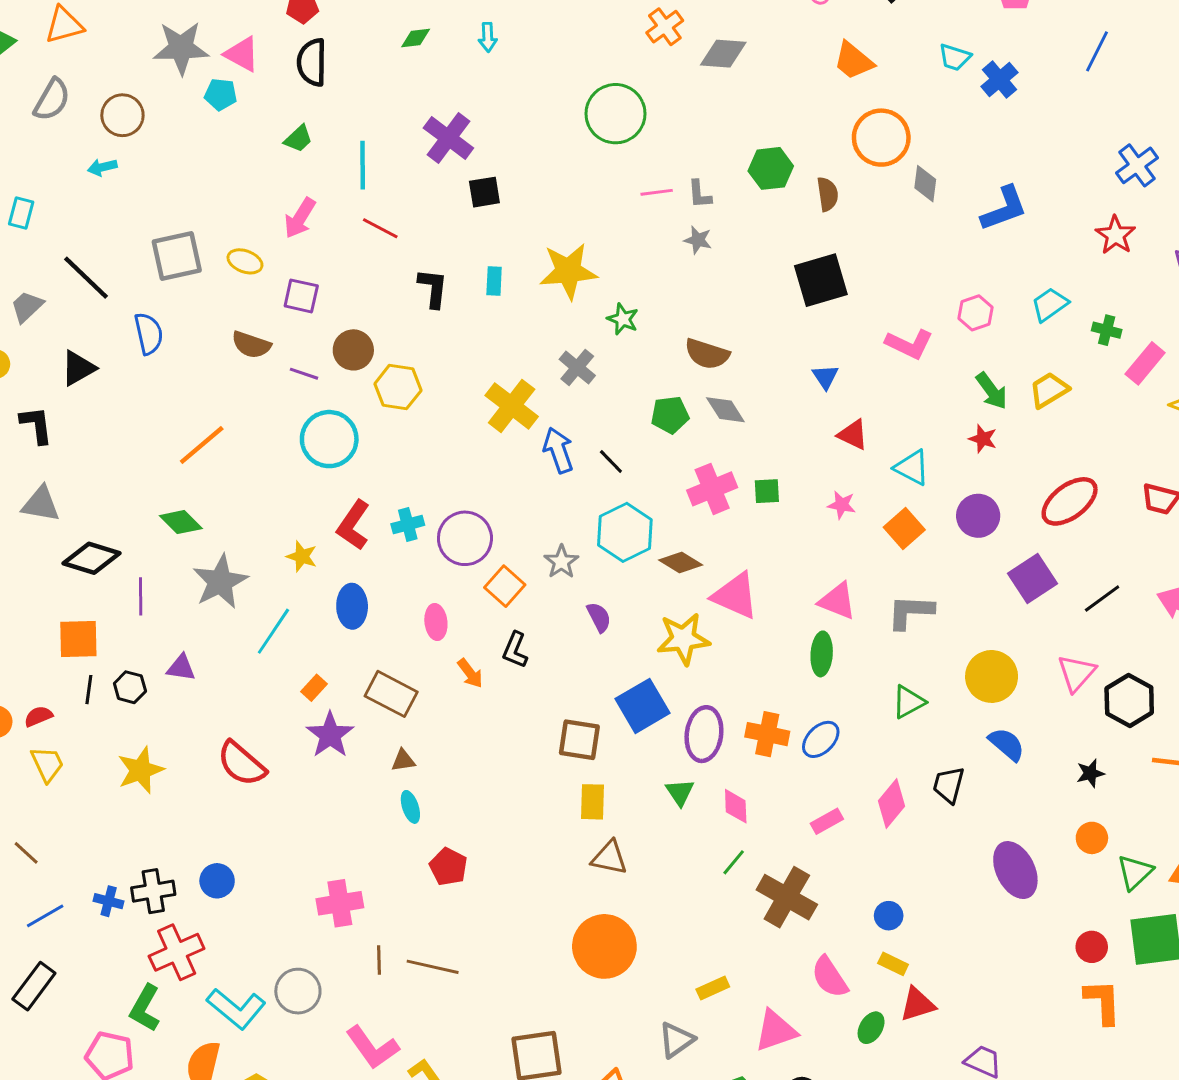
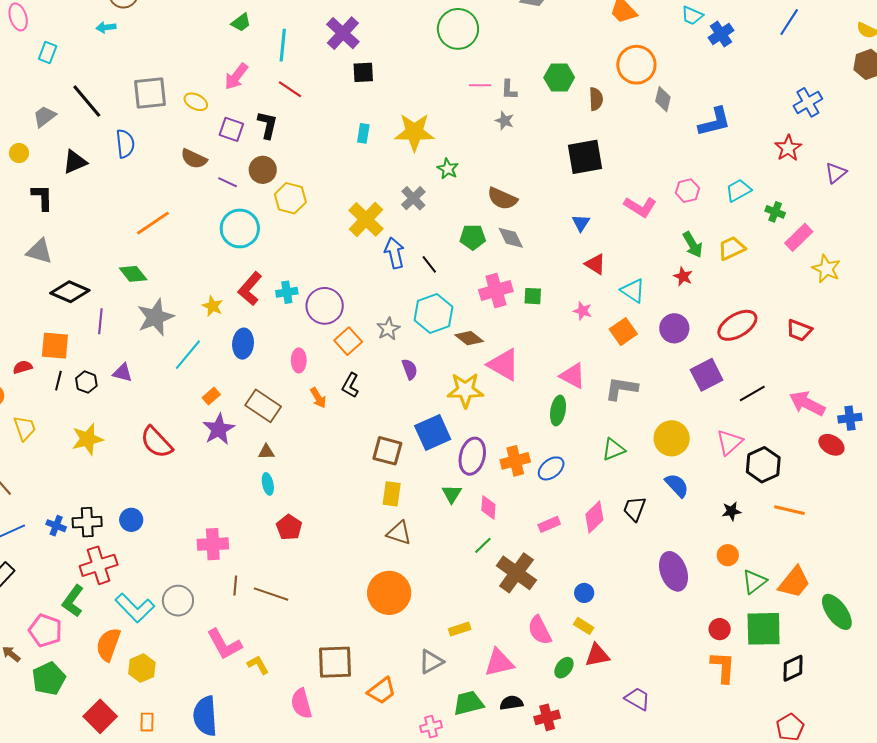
black L-shape: (433, 288) -> (267, 125), moved
red semicircle: (38, 716) -> (23, 367), moved
orange cross: (767, 734) -> (515, 461), turned -32

